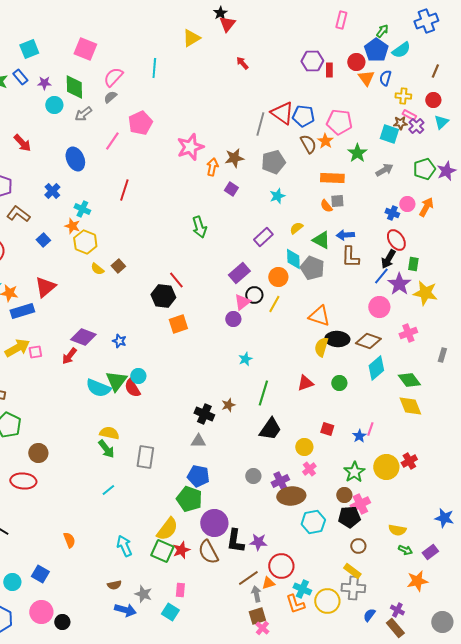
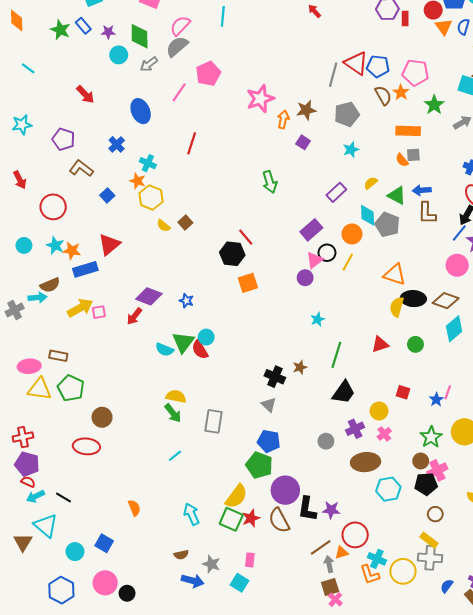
gray semicircle: (110, 97) -> (177, 47), size x1.6
cyan semicircle: (98, 388) -> (165, 350), size x0.7
gray triangle: (198, 441) -> (269, 405), turned 42
purple cross: (280, 481) -> (355, 429), moved

